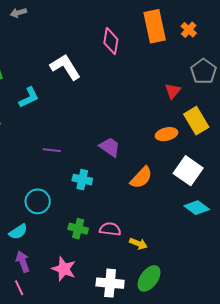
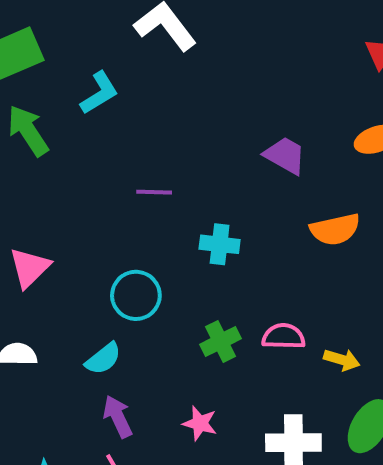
purple trapezoid: (110, 147) -> (285, 155), moved
orange semicircle: (141, 178) -> (335, 229), turned 40
green cross: (78, 229) -> (221, 342), turned -36
pink star: (64, 269) -> (200, 423), size x0.7

